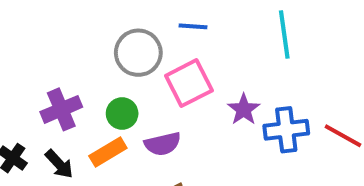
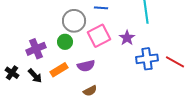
purple star: (244, 109) -> (127, 38), moved
green circle: (122, 113) -> (65, 42), moved

